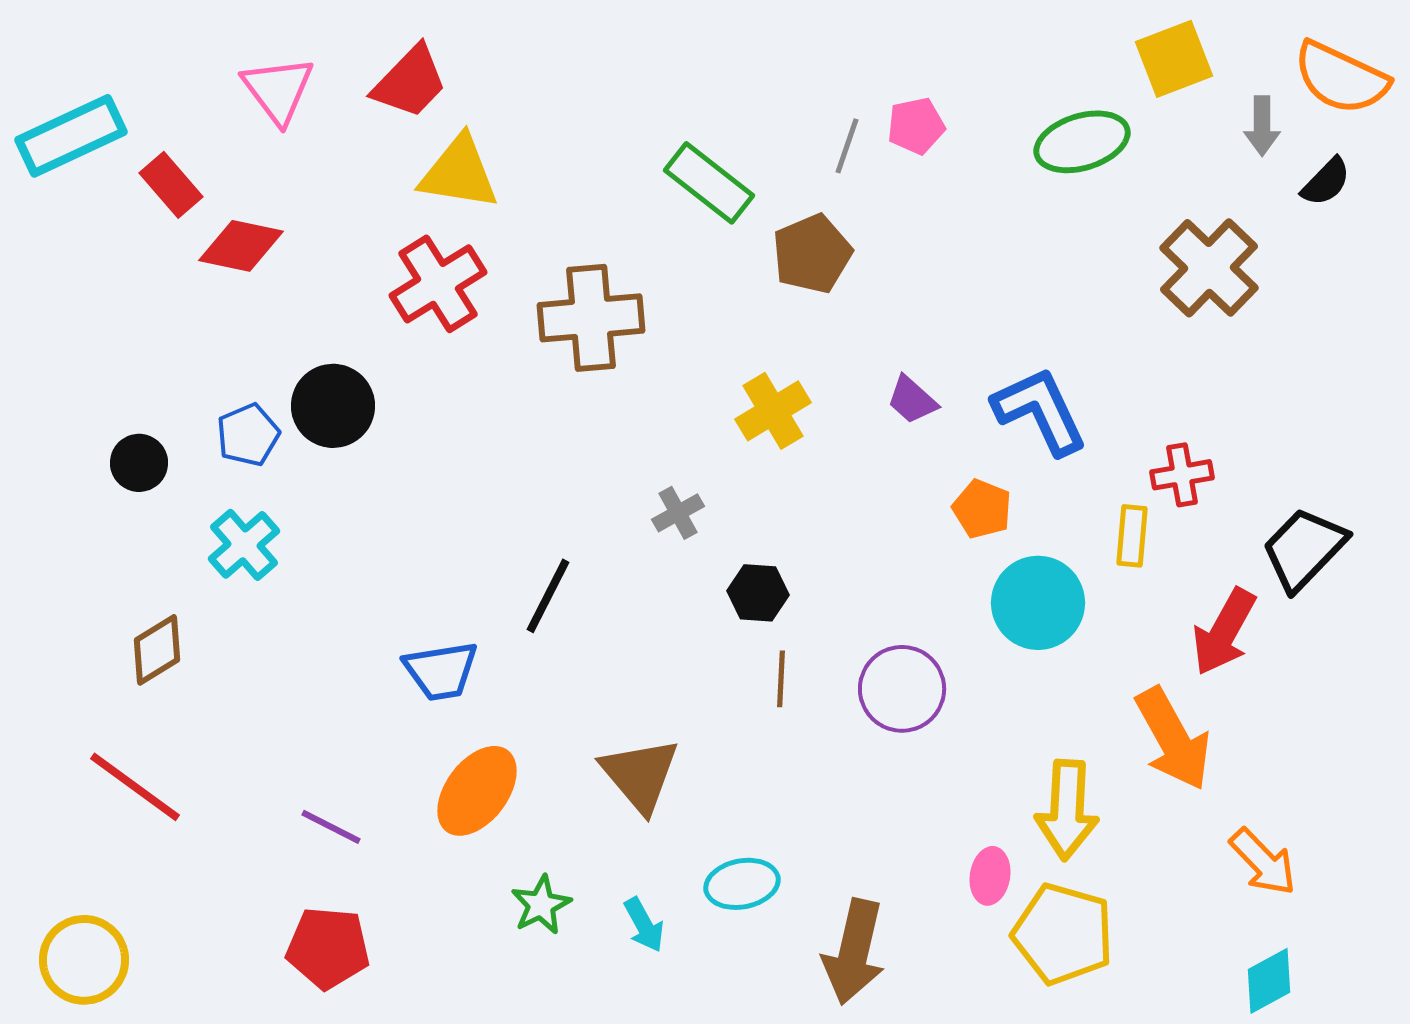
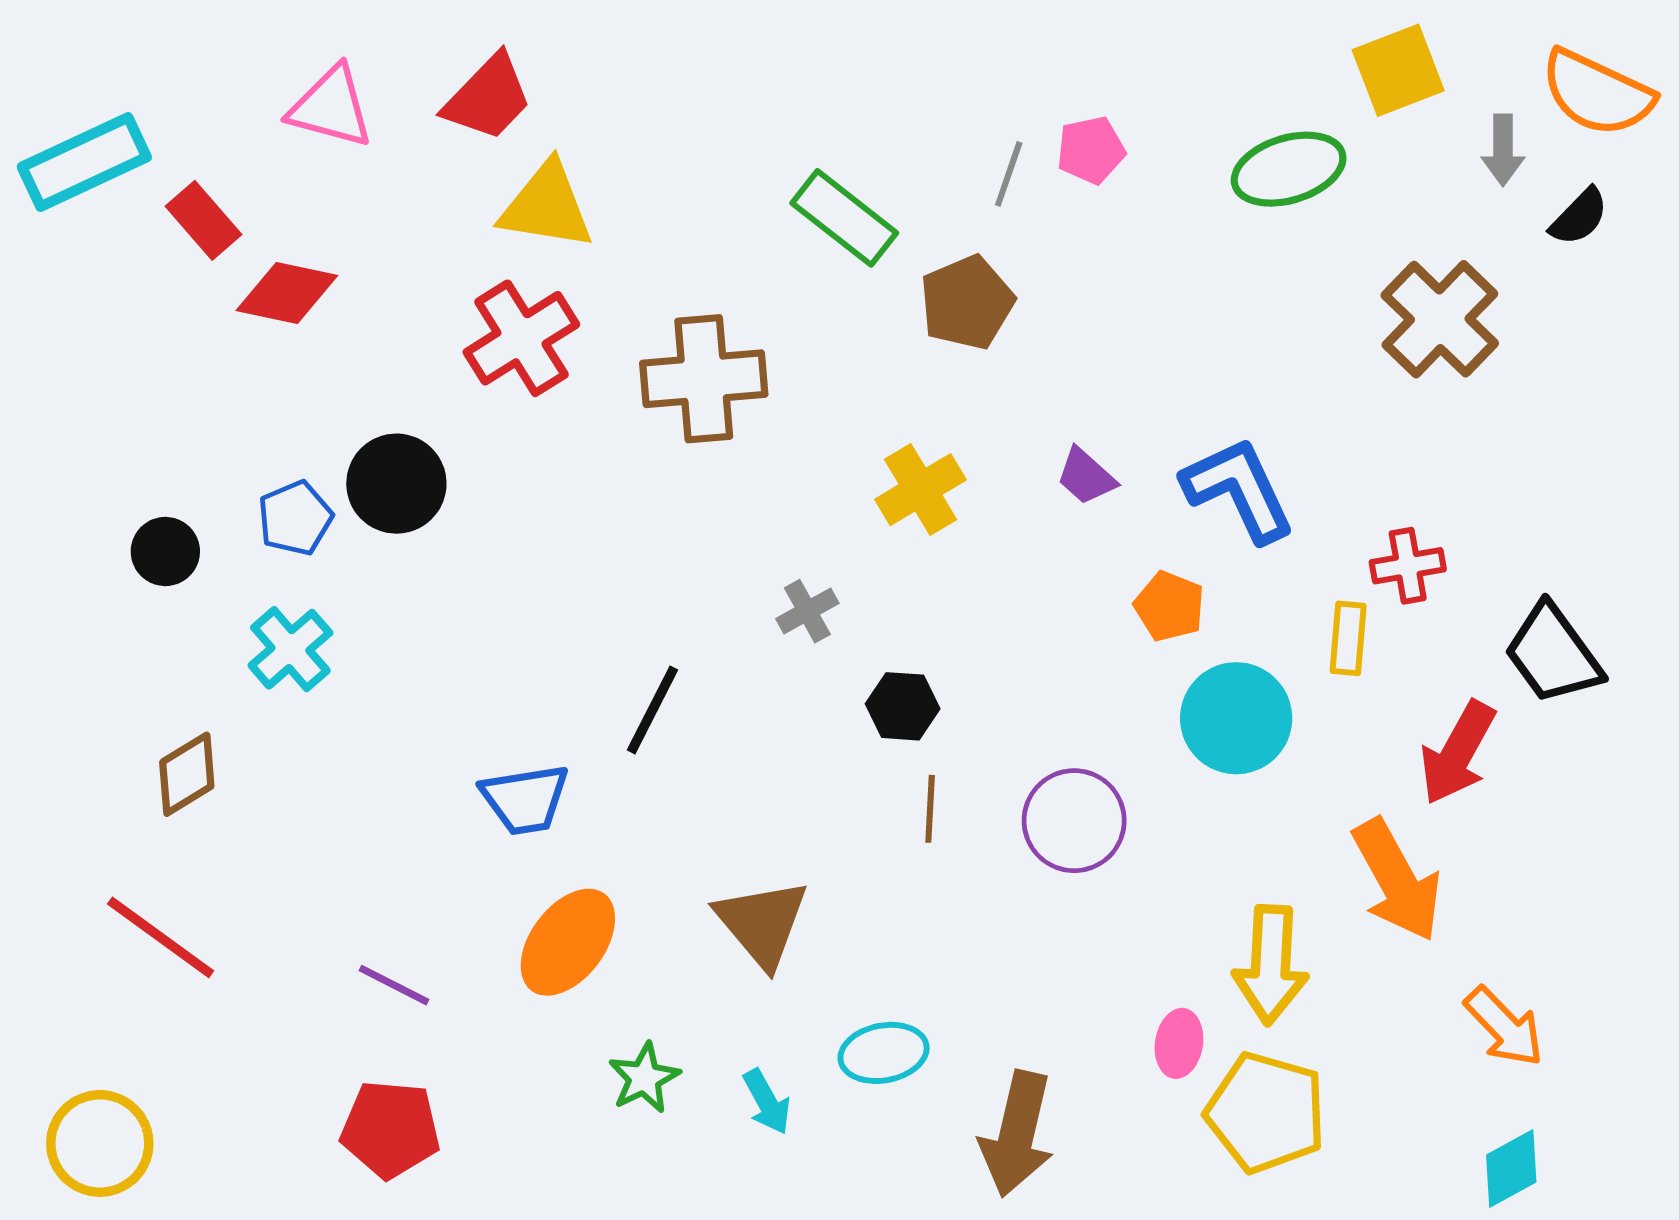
pink triangle: (278, 90) -> (331, 107), turned -38
black trapezoid: (1304, 549) -> (1553, 654), turned -80

